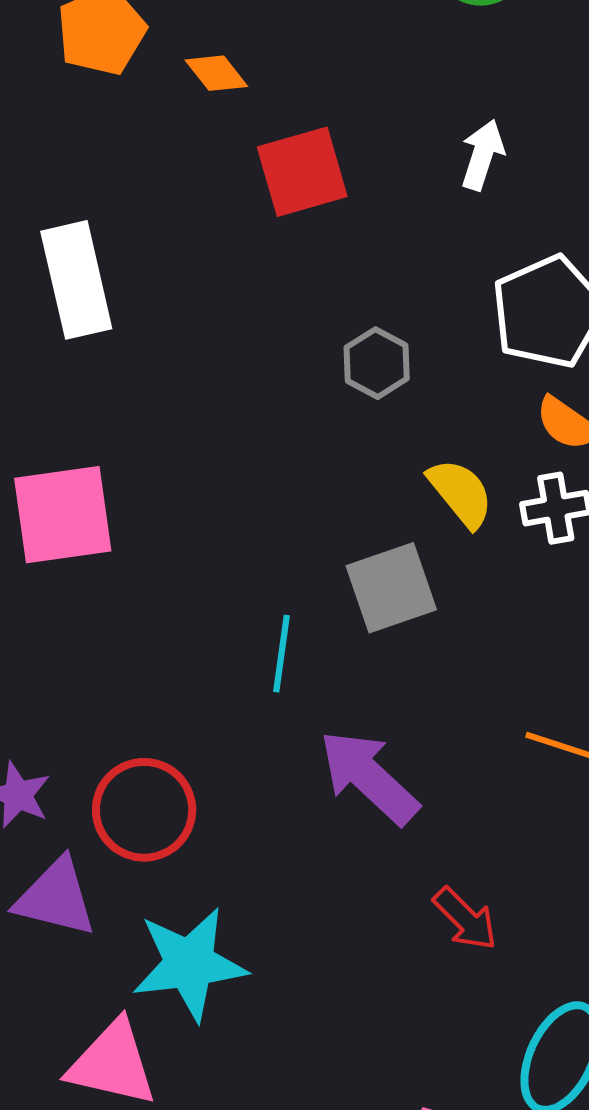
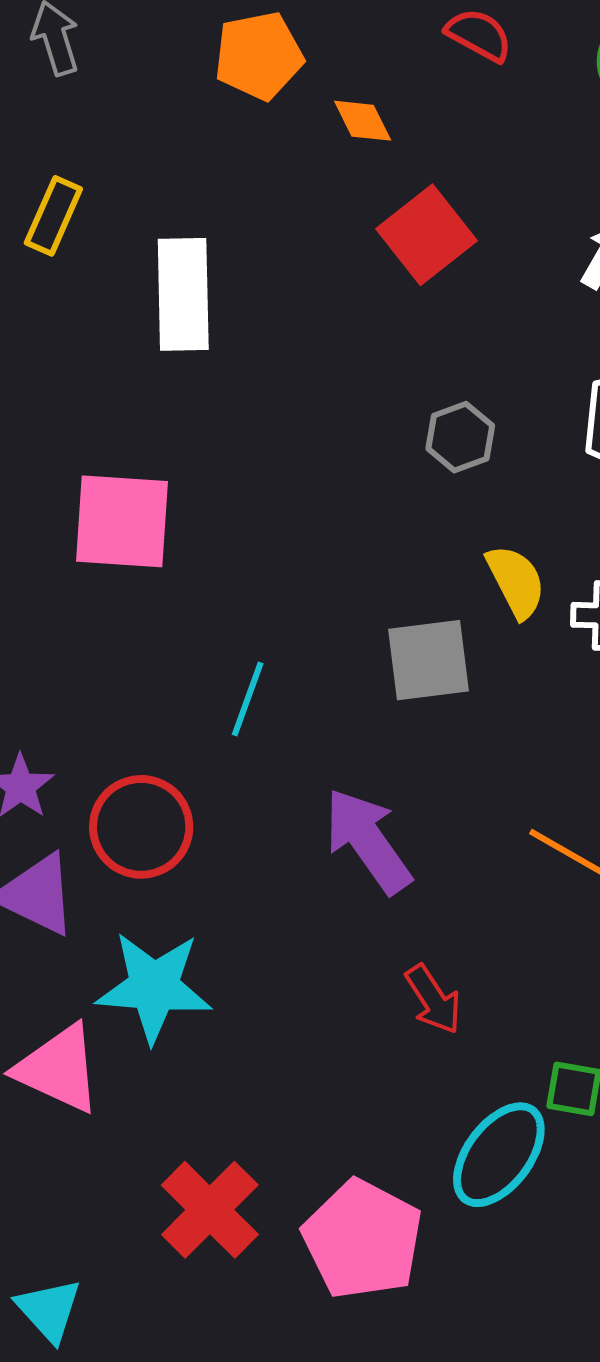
red square: (302, 172) -> (426, 235), turned -34
cyan line: (281, 654) -> (248, 699), moved

